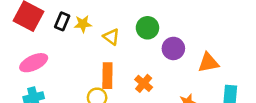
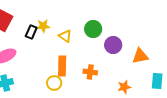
black rectangle: (62, 21) -> (31, 32), moved
orange cross: (144, 83) -> (90, 72), turned -32

